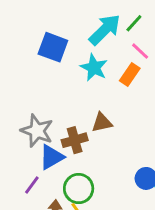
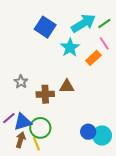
gray star: (37, 131) -> (21, 82), size x0.6
blue triangle: (52, 157) -> (23, 122), moved

